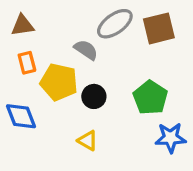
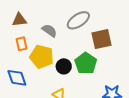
brown square: (159, 28) -> (101, 39), moved
gray semicircle: (86, 50) -> (49, 31), moved
green pentagon: (150, 98) -> (86, 63), moved

